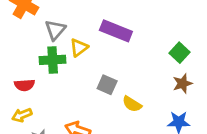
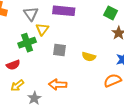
gray triangle: (55, 30) -> (31, 14), moved
gray square: (107, 85) -> (59, 50), moved

